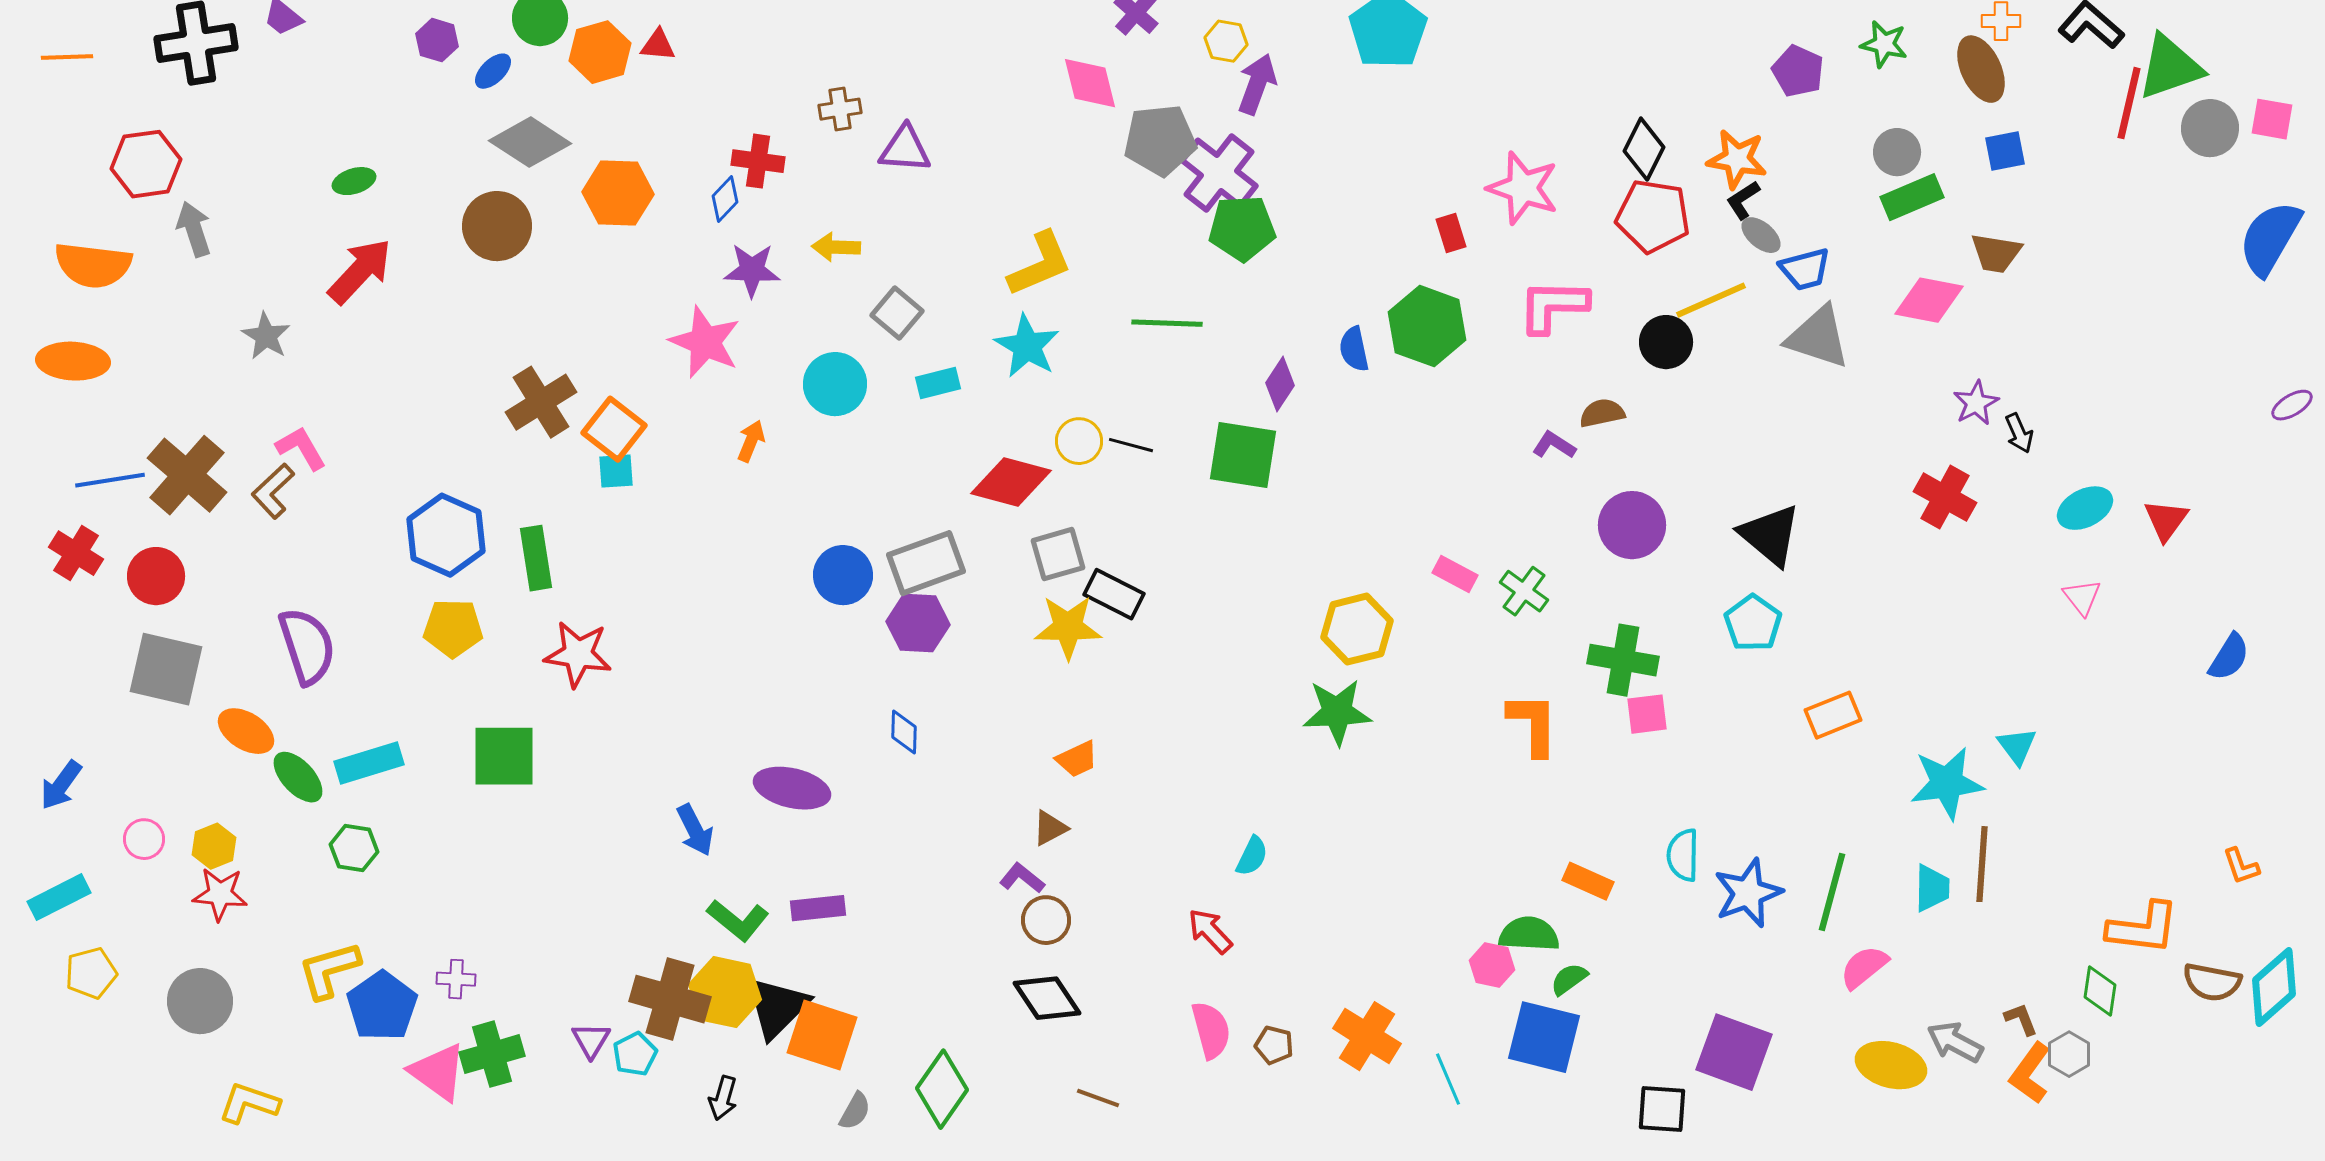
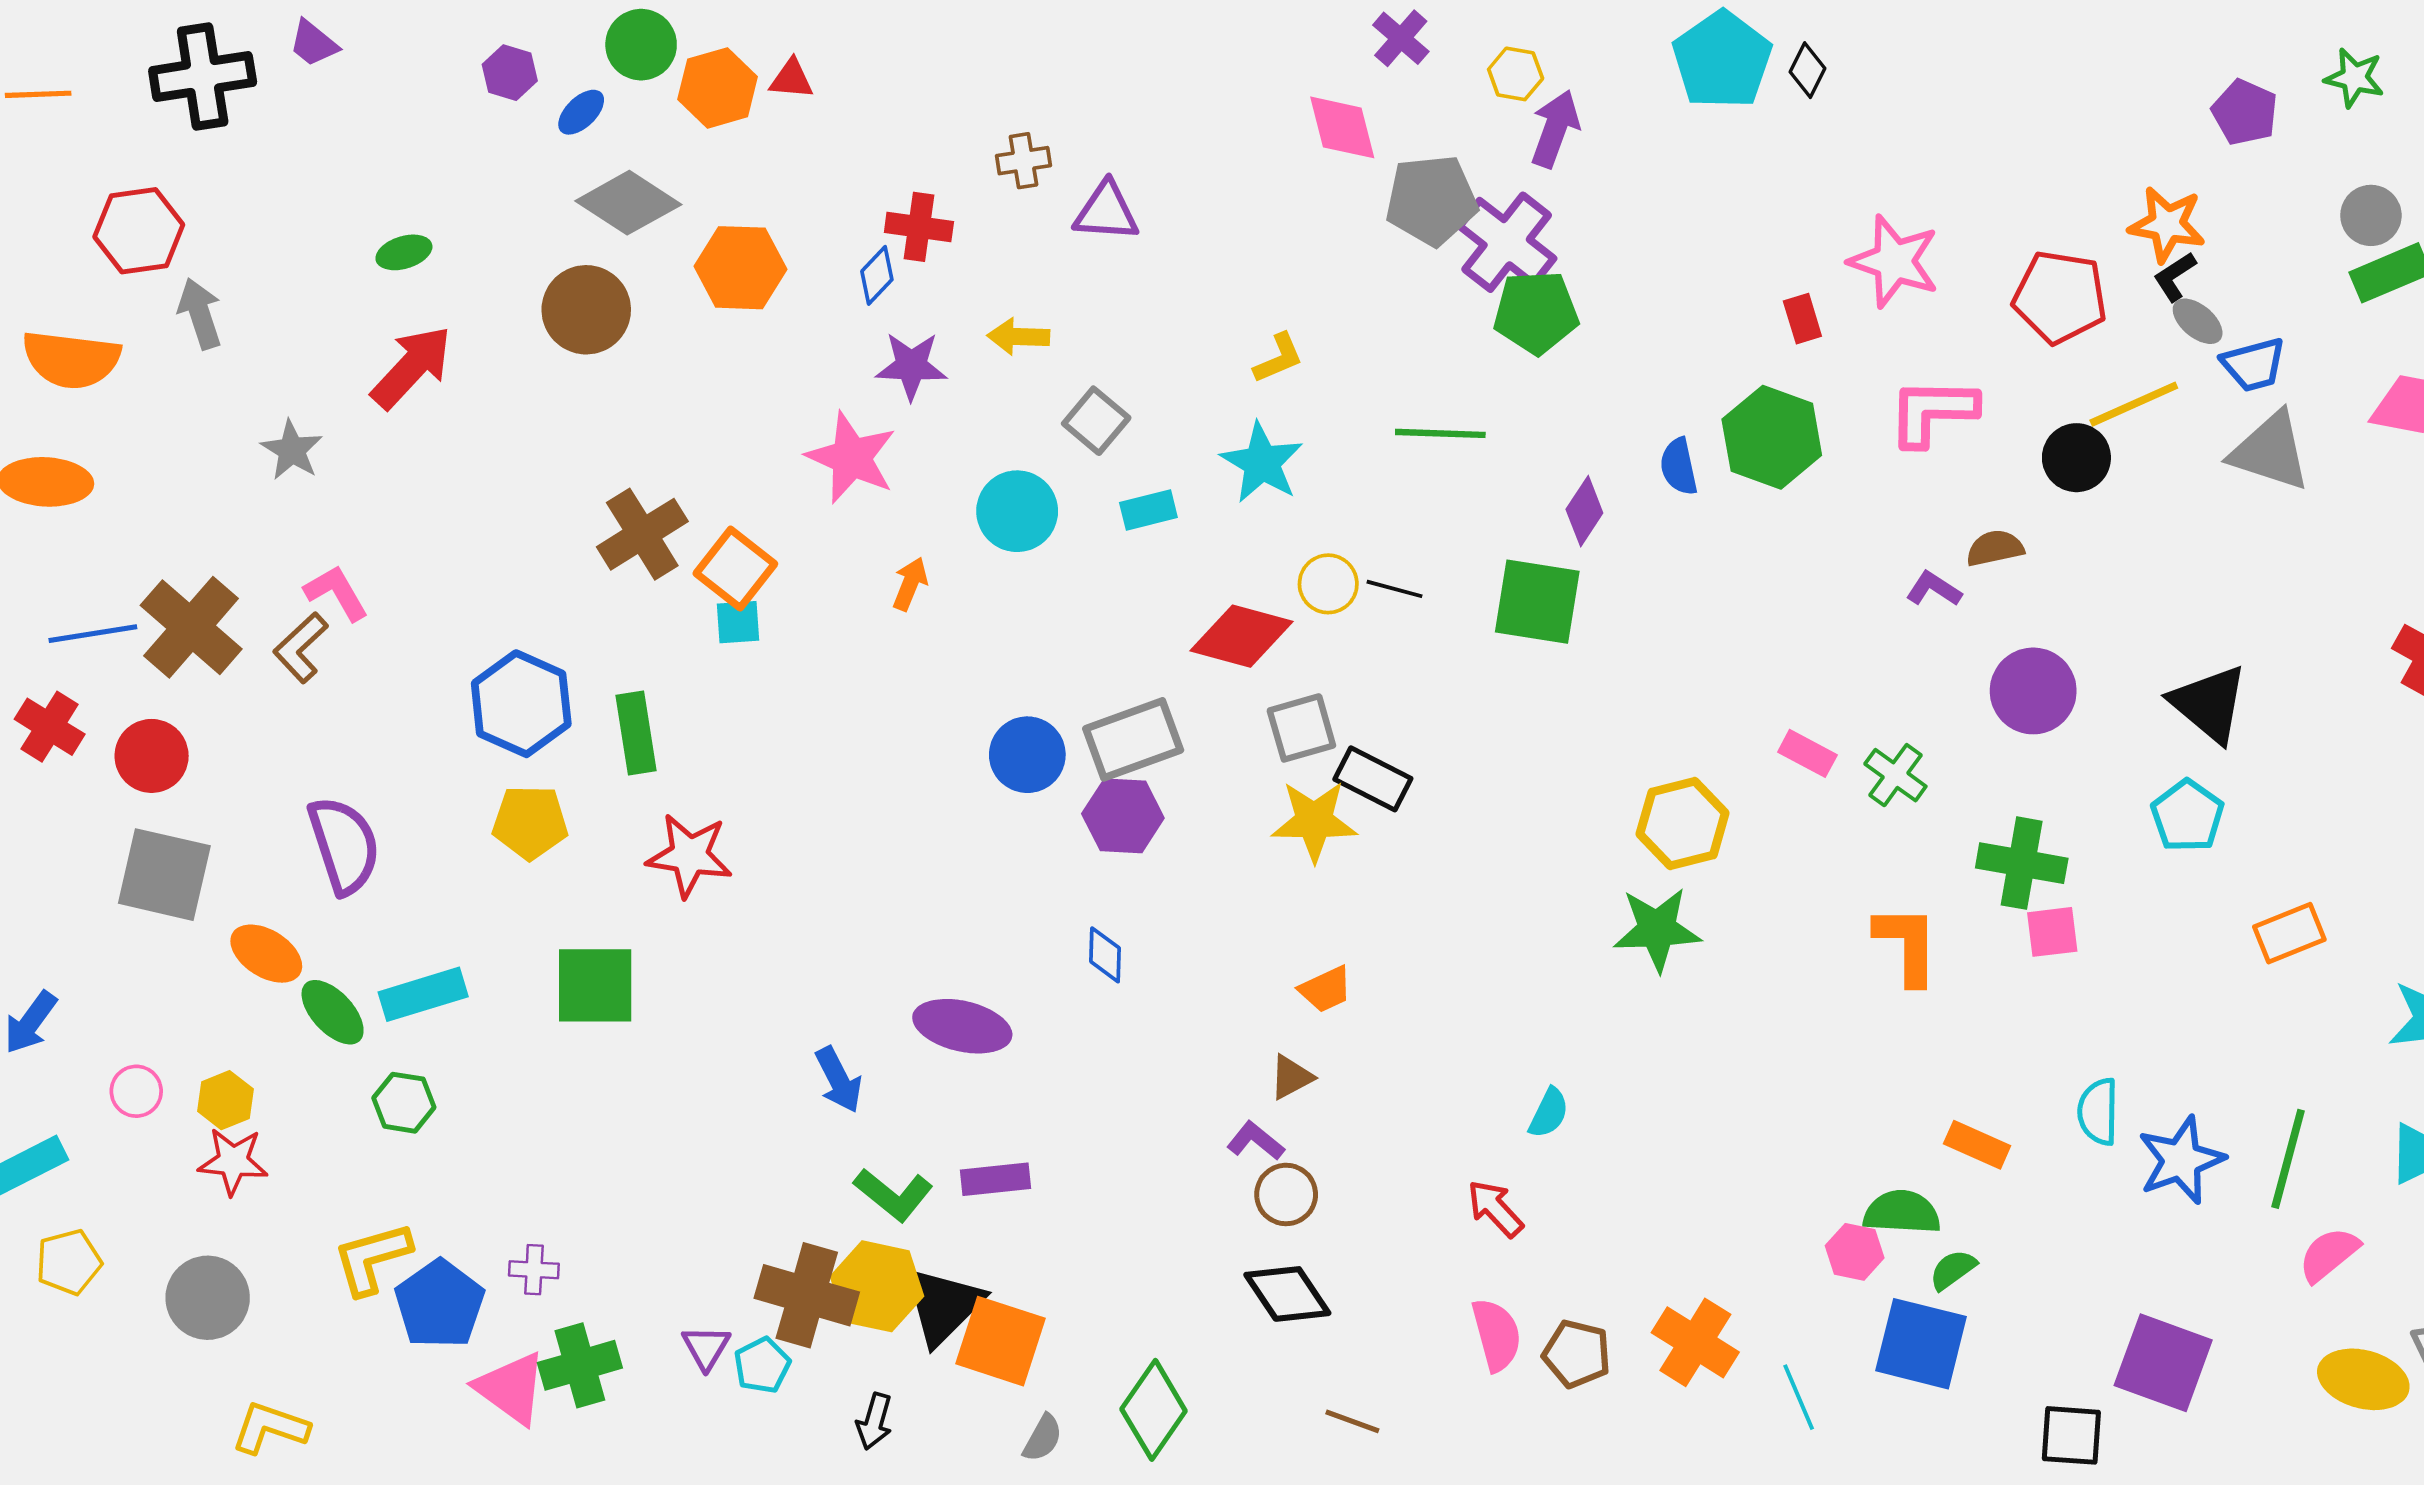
black diamond: (1644, 149) -> (1807, 70), moved, size x0.7
yellow L-shape: (1040, 264) -> (1278, 358), size x0.6
brown pentagon: (1274, 1045) -> (1577, 1354), size x1.4

